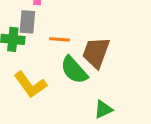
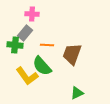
gray rectangle: (27, 22) -> (25, 33), turned 35
green semicircle: (74, 70) -> (42, 66), moved

